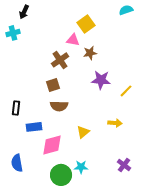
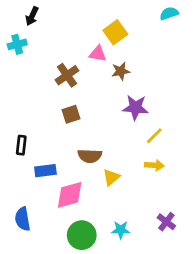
brown cross: (60, 60) -> (67, 75), moved
yellow line: (126, 91) -> (154, 136), moved
brown semicircle: (59, 106) -> (90, 156), moved
cyan star: (81, 167) -> (121, 230), moved

